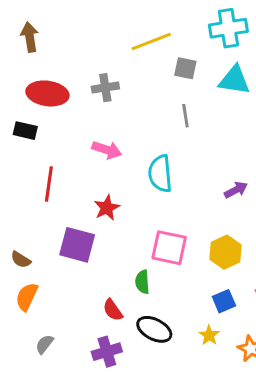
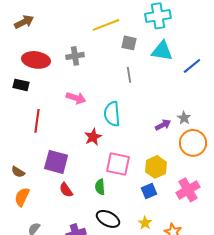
brown arrow: (30, 37) -> (24, 22), turned 72
red star: (107, 208) -> (93, 137), moved
blue square: (224, 301) -> (149, 191), moved
red semicircle: (113, 310) -> (66, 190), moved

